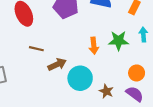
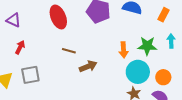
cyan circle: (80, 78) -> (138, 72), moved

